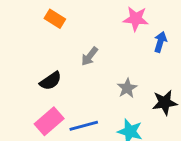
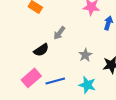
black semicircle: (51, 81) -> (41, 50), moved

